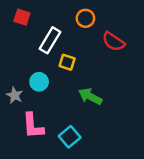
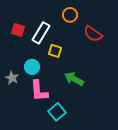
red square: (22, 17) -> (18, 30), moved
pink L-shape: (33, 126) -> (39, 91), moved

